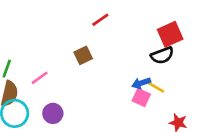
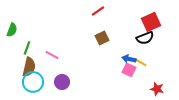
brown square: (83, 55) -> (102, 38), moved
pink line: (40, 78) -> (52, 55), turned 64
blue arrow: (141, 83) -> (129, 59), turned 32

